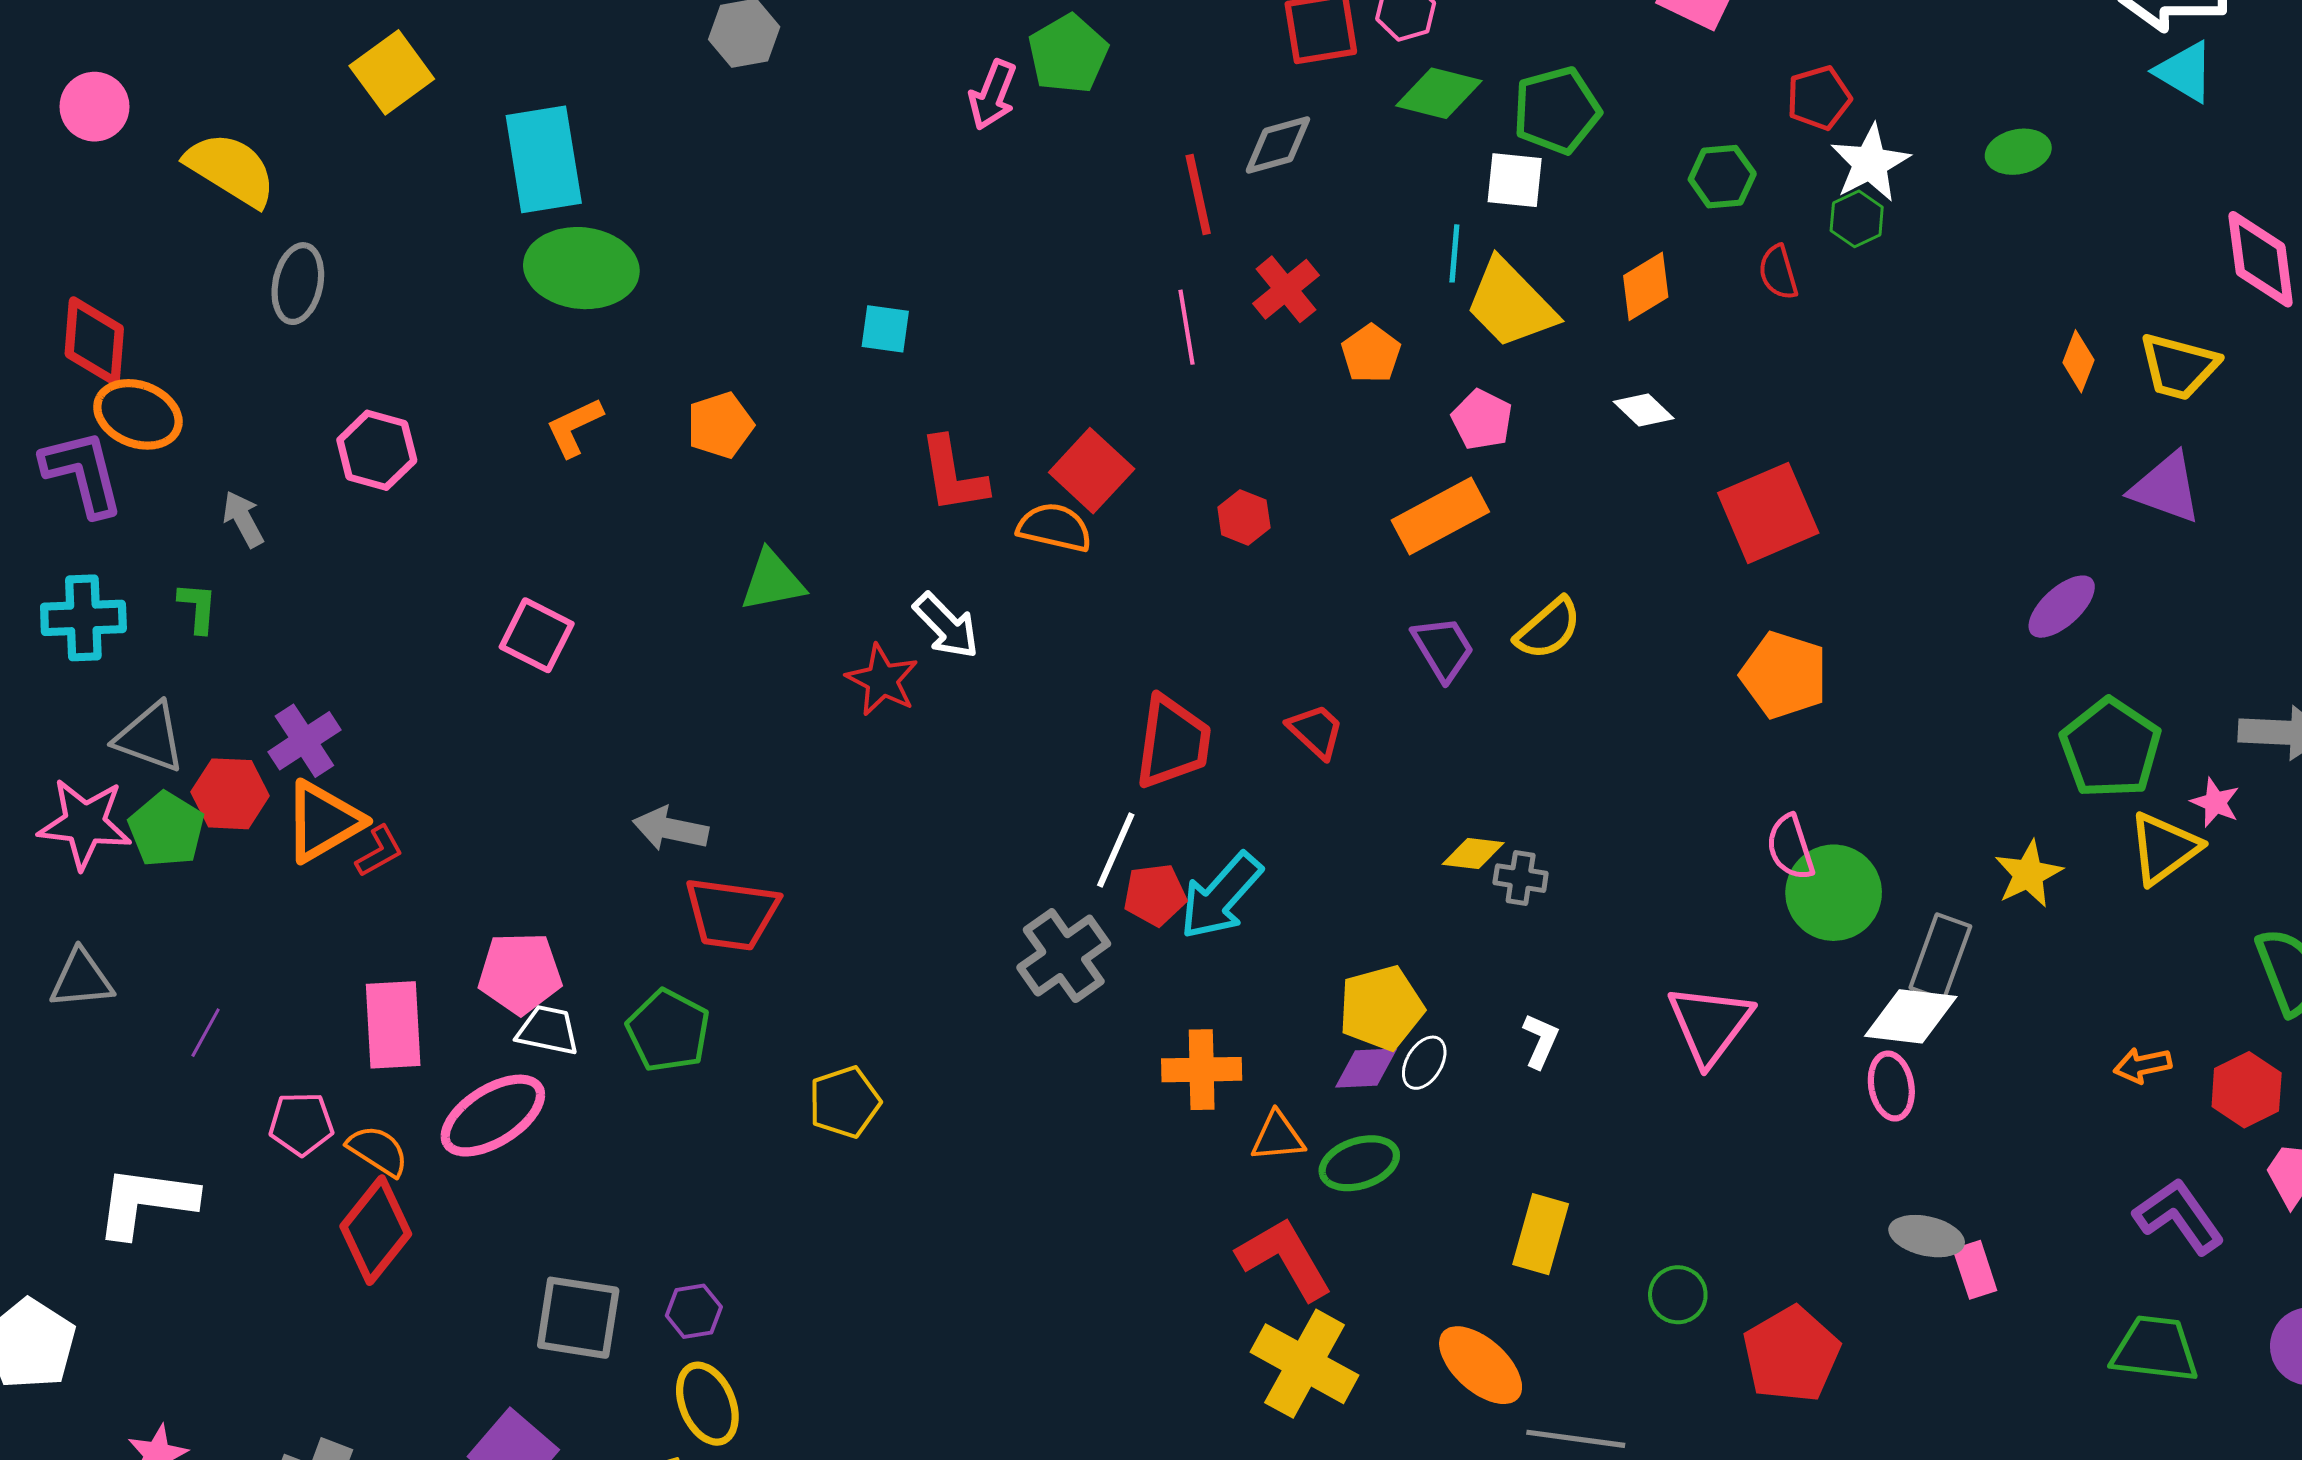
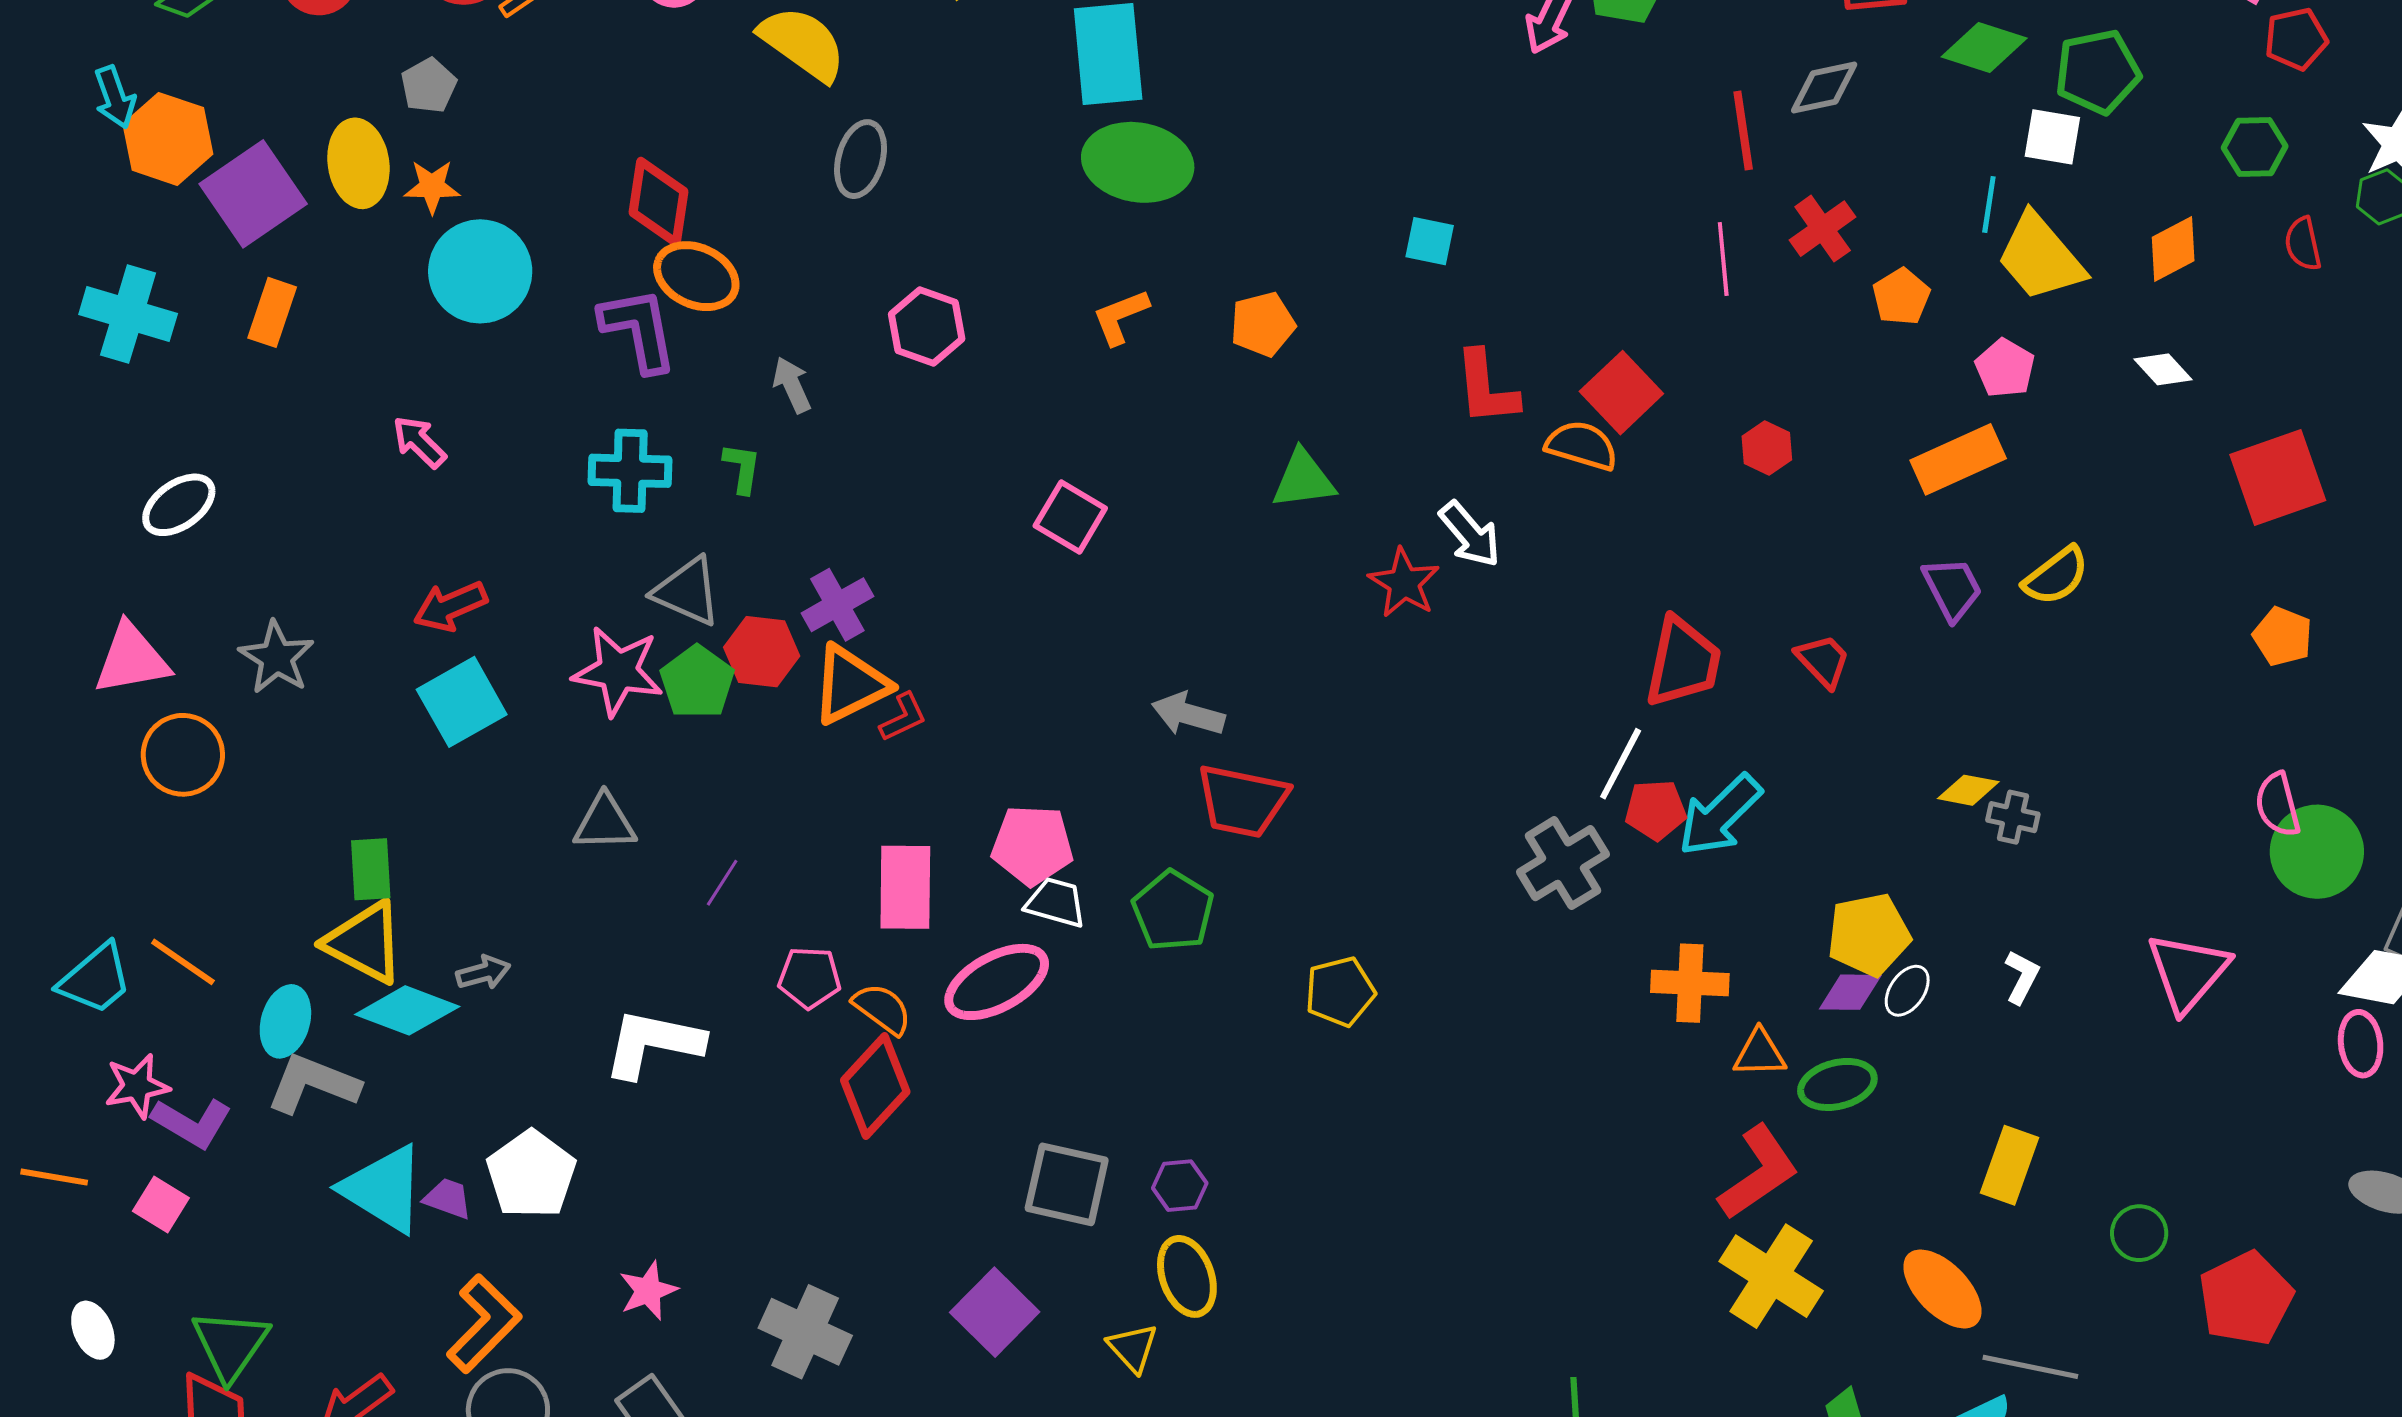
red pentagon: (1819, 98) -> (2296, 39), moved
orange pentagon: (1784, 675) -> (2283, 636), size x0.7
red L-shape: (1285, 1259) -> (1759, 1172), turned 82

